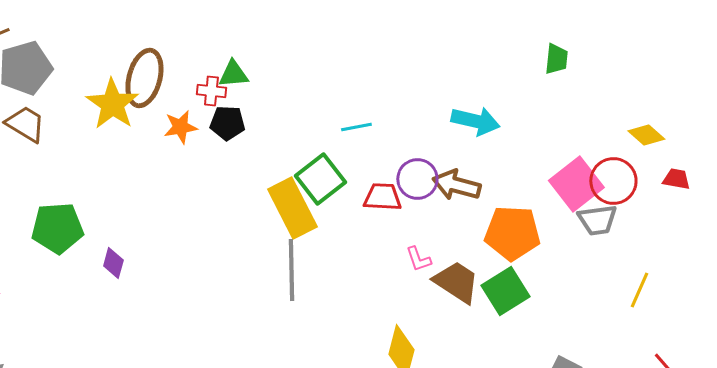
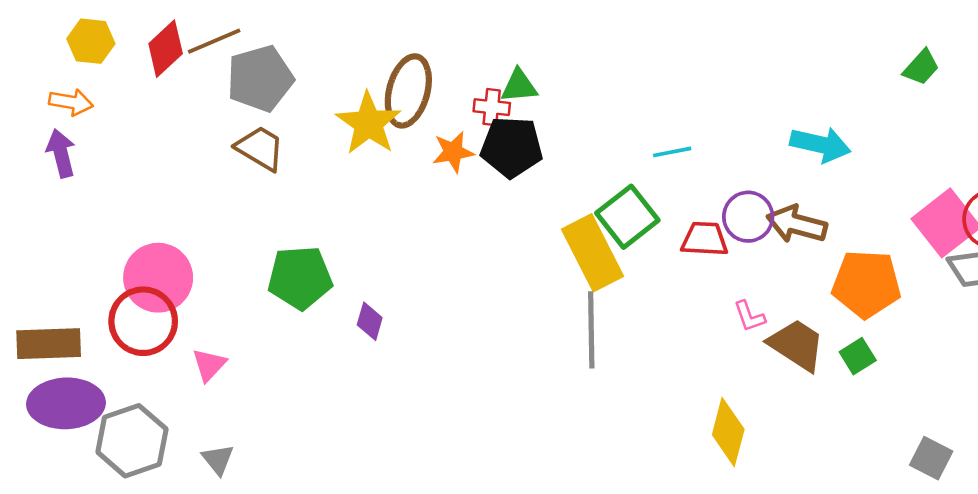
green trapezoid: (556, 59) -> (921, 67), turned 36
black pentagon: (227, 123) -> (512, 147), size x1.4
green square: (505, 291) -> (858, 356), size x0.6

